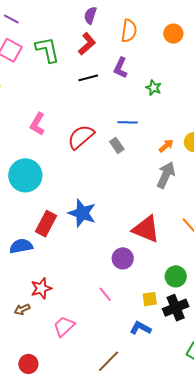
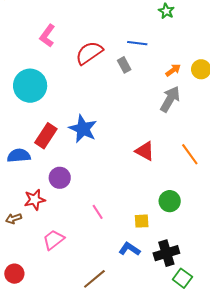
red triangle: (146, 229) -> (145, 151), size x0.7
purple circle: (123, 258) -> (60, 178), moved
black cross: (176, 308) -> (166, 253), moved

